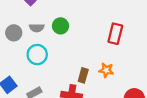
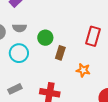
green circle: (60, 26) -> (45, 38), moved
brown rectangle: (83, 75) -> (60, 53), moved

